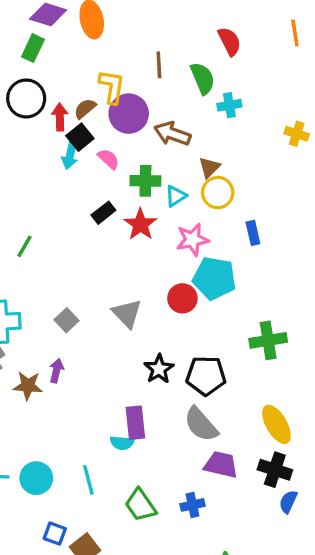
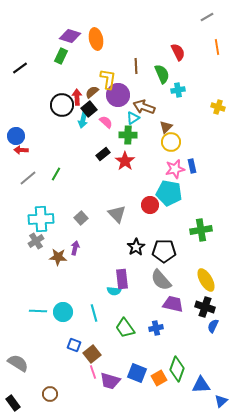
black circle: (26, 98) -> (62, 105), moved
cyan triangle: (176, 196) -> (133, 118), moved
pink star: (192, 240) -> (175, 169), moved

